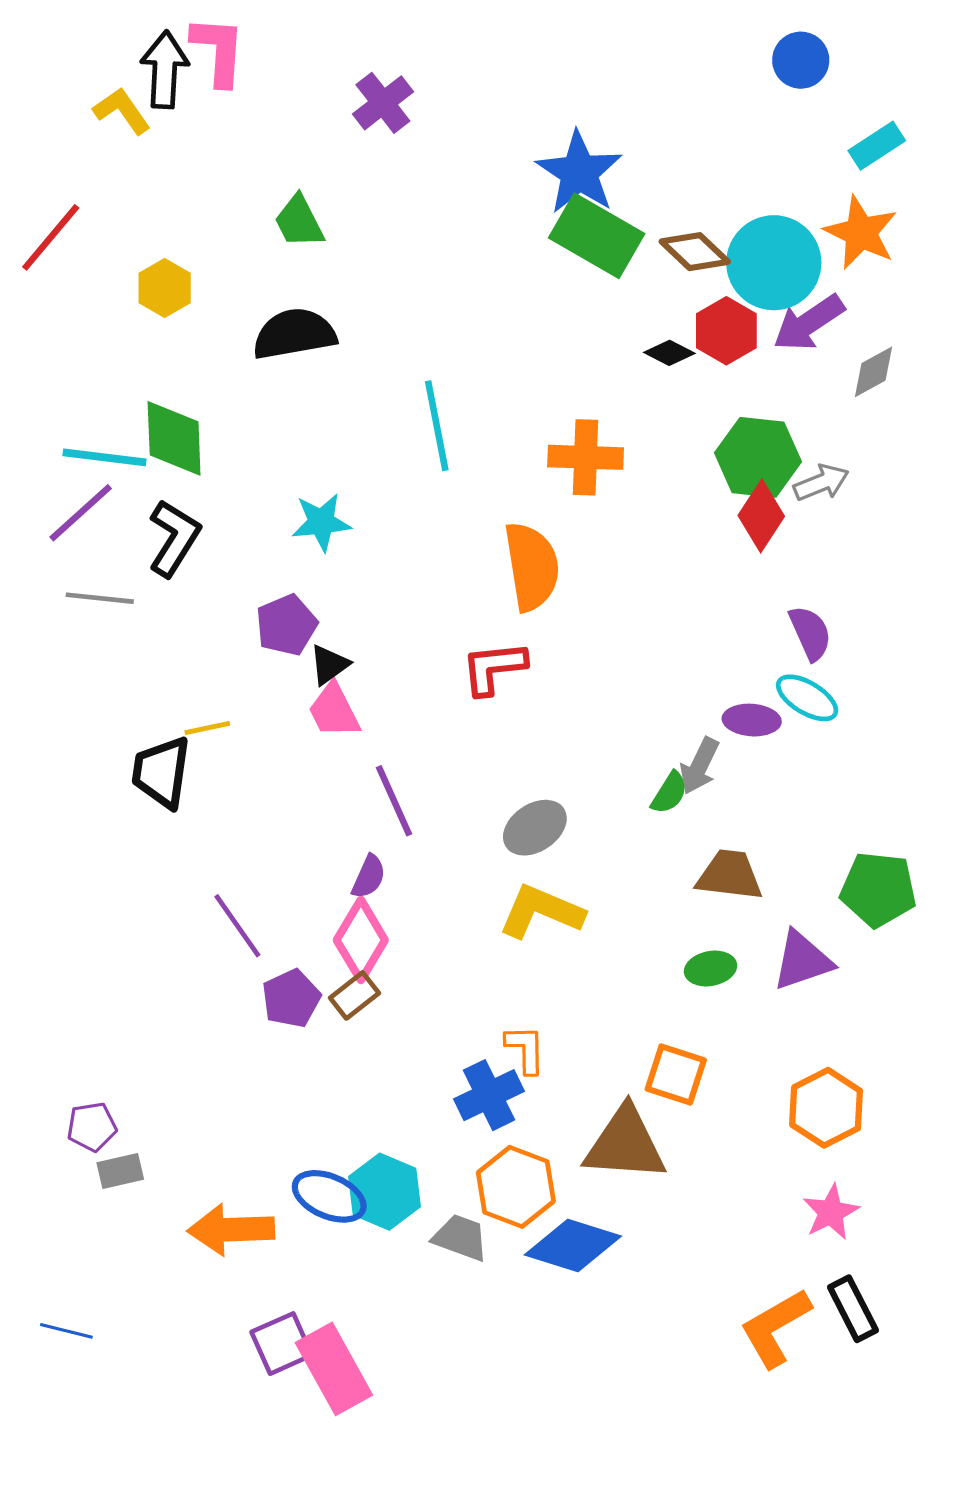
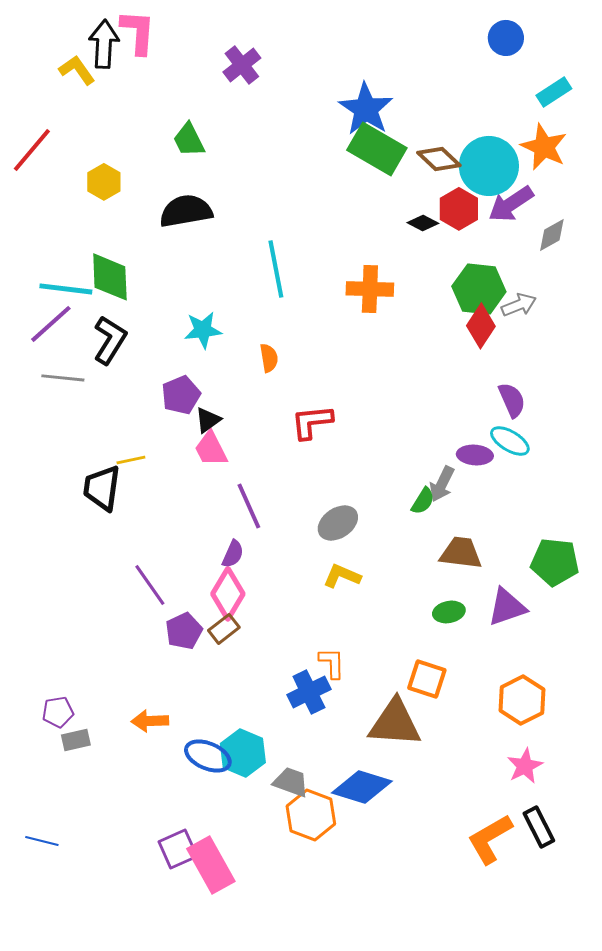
orange semicircle: (532, 567) -> (269, 358), moved, size x0.5
yellow L-shape: (541, 912) -> (342, 576), size x0.7
orange hexagon: (516, 1187) -> (311, 815), moved
orange arrow: (231, 1230) -> (150, 721), moved, size x0.7

